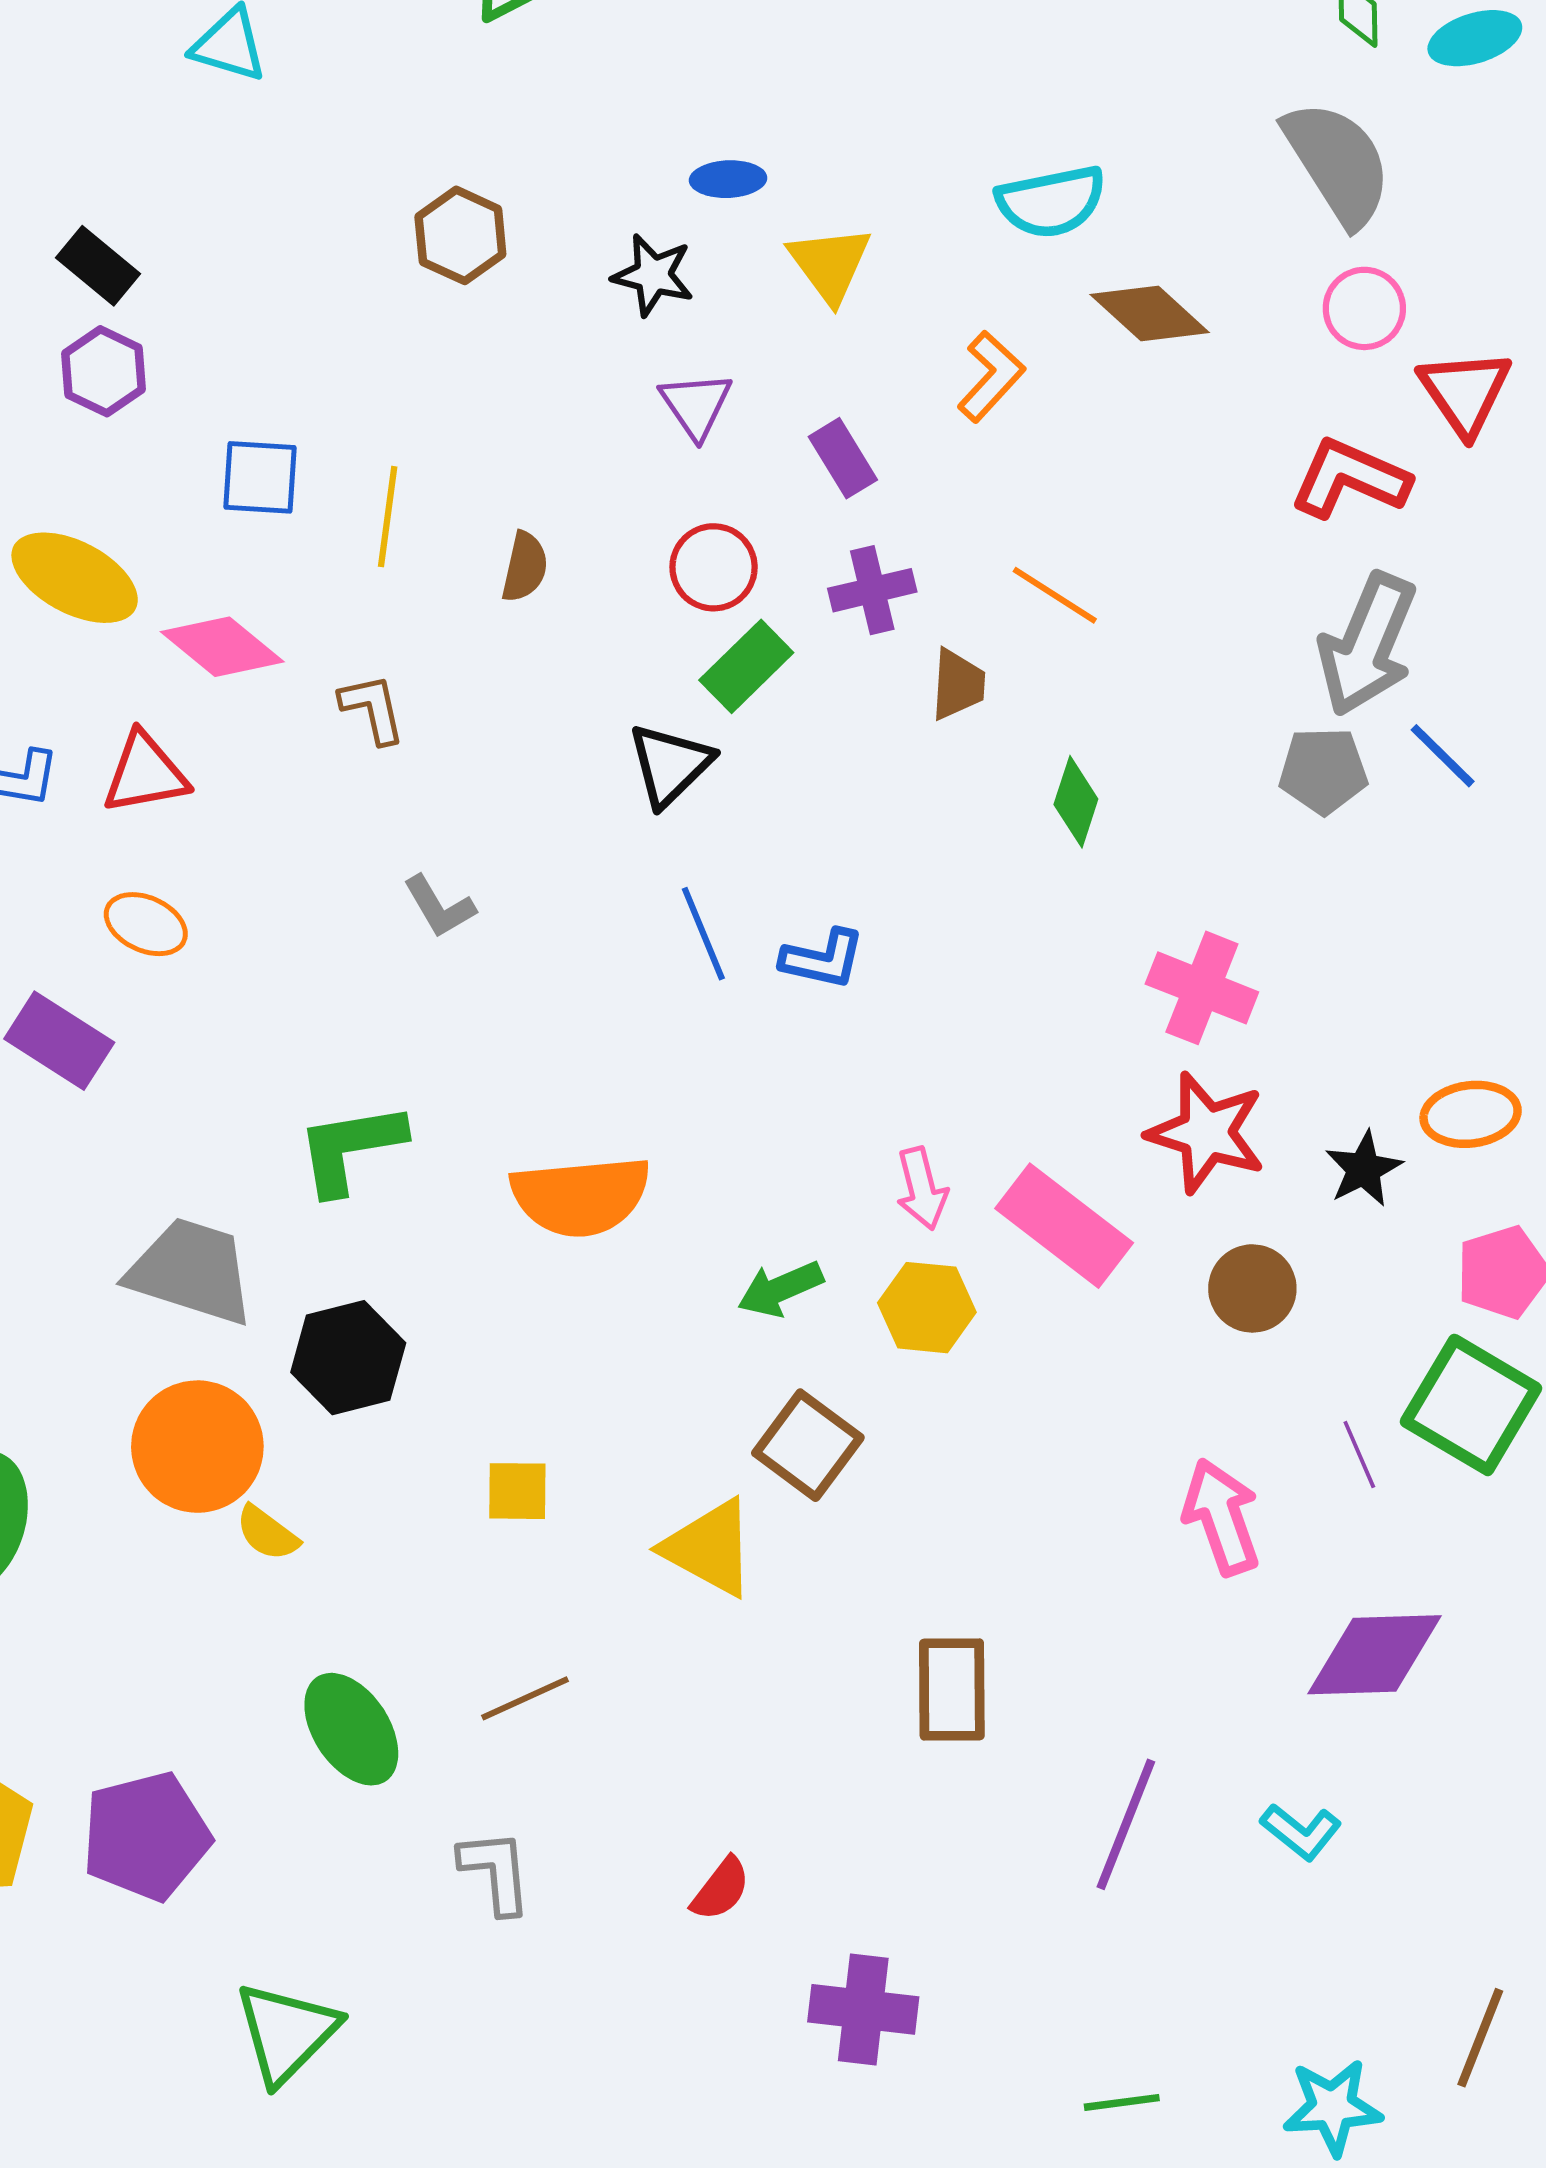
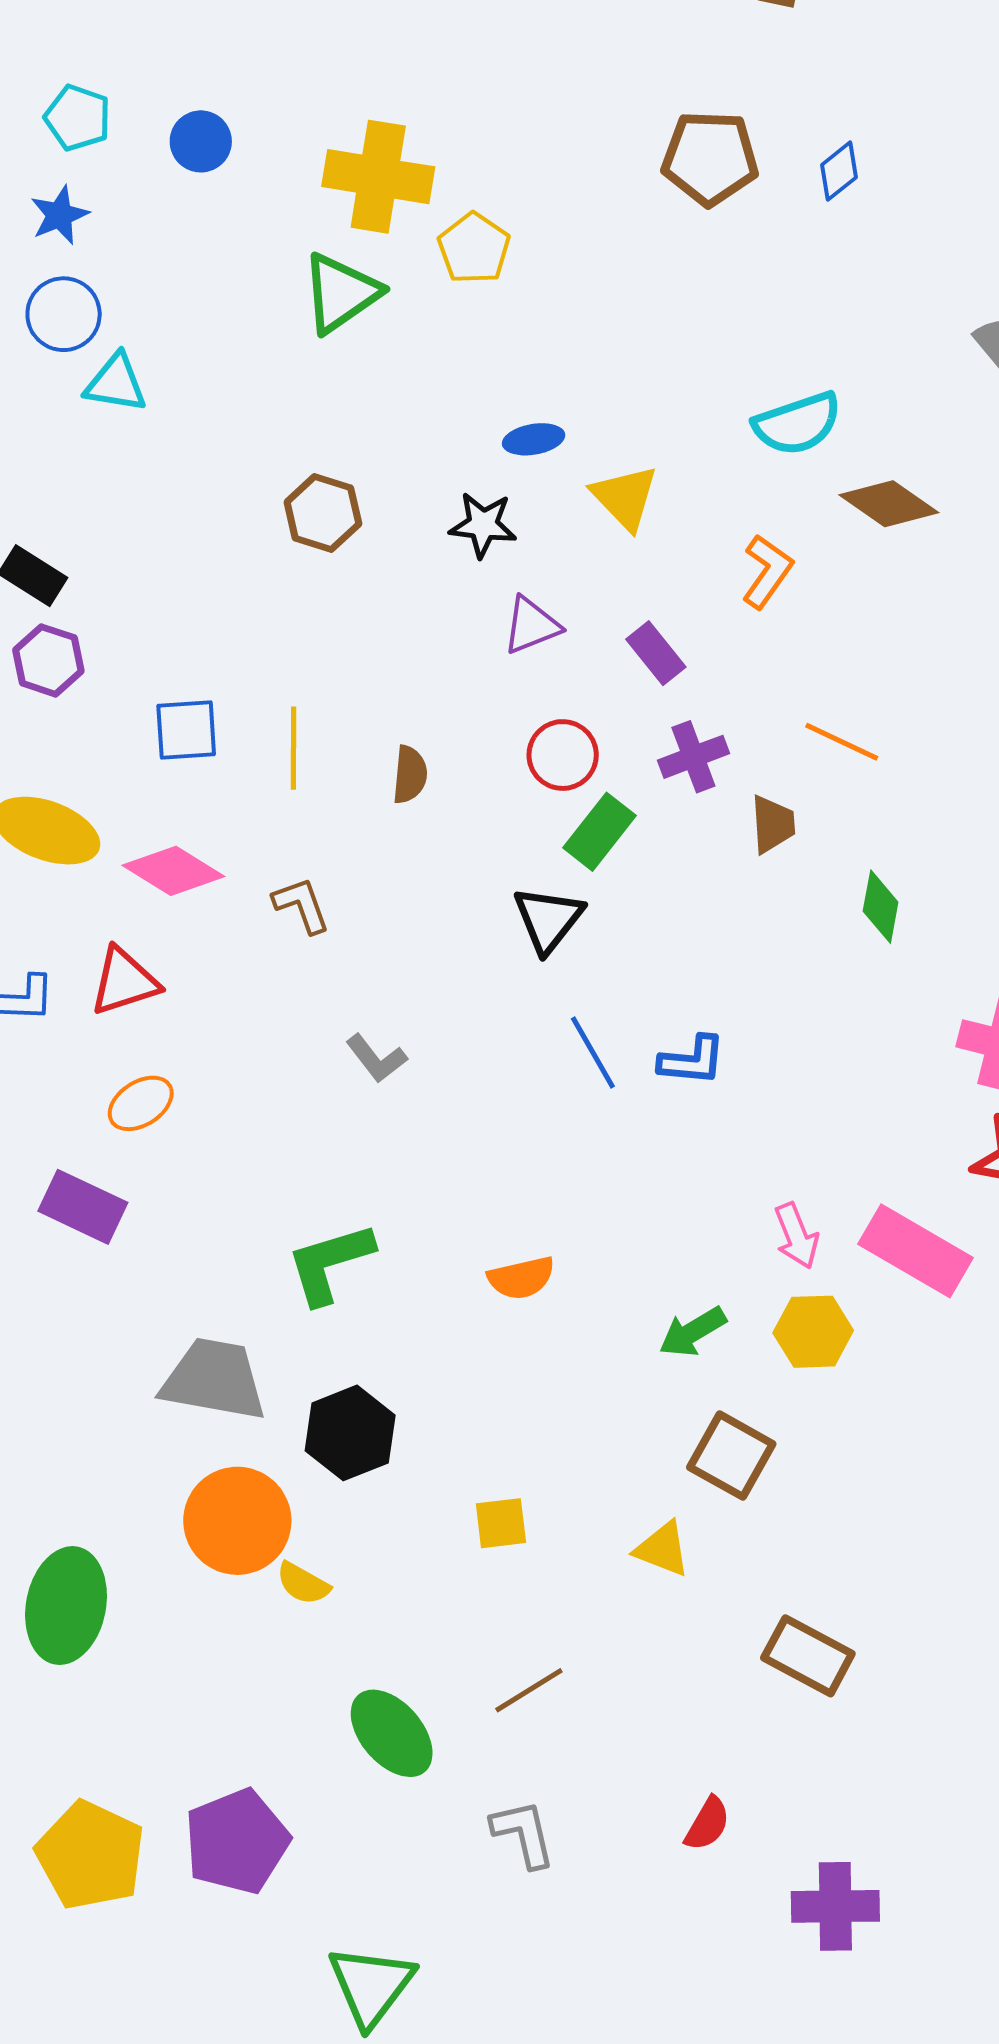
purple triangle: (696, 405) -> (531, 625), turned 50
orange ellipse: (146, 924) -> (141, 1103), turned -50
orange semicircle: (581, 1196) -> (521, 1278), size x0.6
yellow triangle: (709, 1548) -> (662, 1549), size x0.7
brown rectangle: (952, 1690) -> (808, 1656), moved, turned -54

